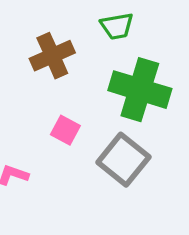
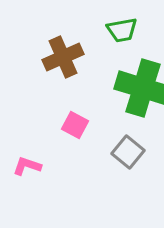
gray square: (123, 160) -> (128, 152), size x0.7

